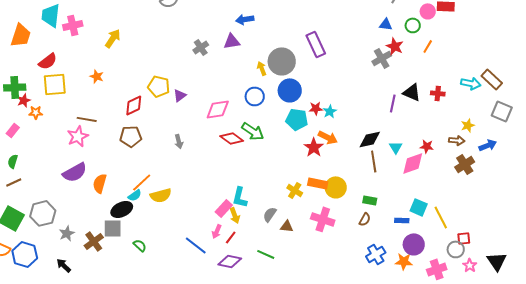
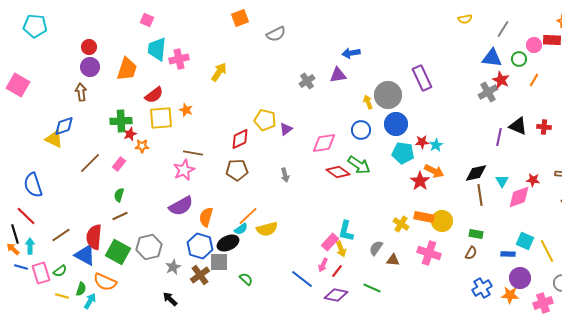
blue triangle: (386, 24) -> (492, 58), size x1.5
orange star: (97, 76) -> (186, 110), moved
blue hexagon: (25, 254) -> (200, 246), moved

